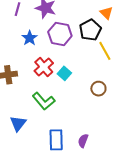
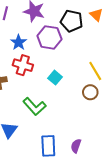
black pentagon: (90, 30) -> (72, 21), moved, turned -30
yellow line: (105, 51) -> (95, 71), moved
red cross: (44, 67) -> (23, 65), moved, turned -30

